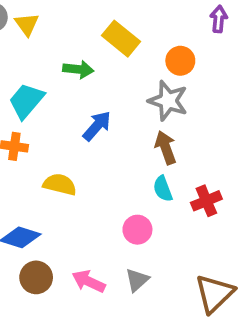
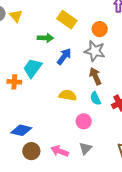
cyan trapezoid: (26, 101) -> (33, 68), moved
blue arrow: (97, 126) -> (64, 56), moved
yellow semicircle: (60, 184) -> (68, 95), moved

